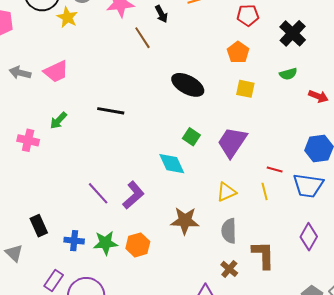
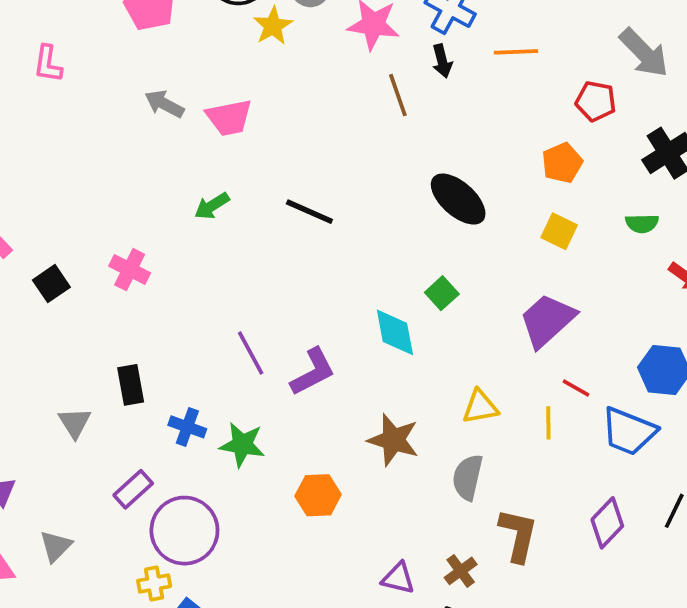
pink cross: (28, 140) -> (130, 270), moved
purple trapezoid: (232, 142) -> (547, 320), moved
orange hexagon: (138, 245) -> (318, 495), moved
brown cross: (229, 269) -> (461, 571), moved

